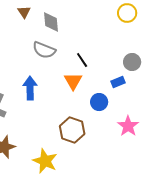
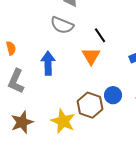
blue circle: (99, 102) -> (113, 95), moved
yellow star: (45, 161) -> (63, 121), moved

